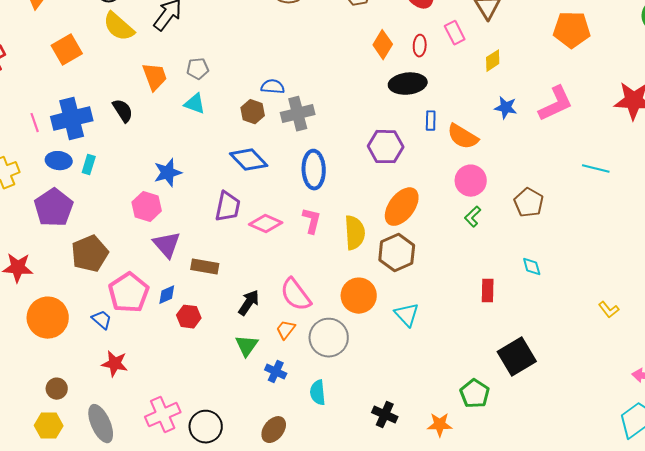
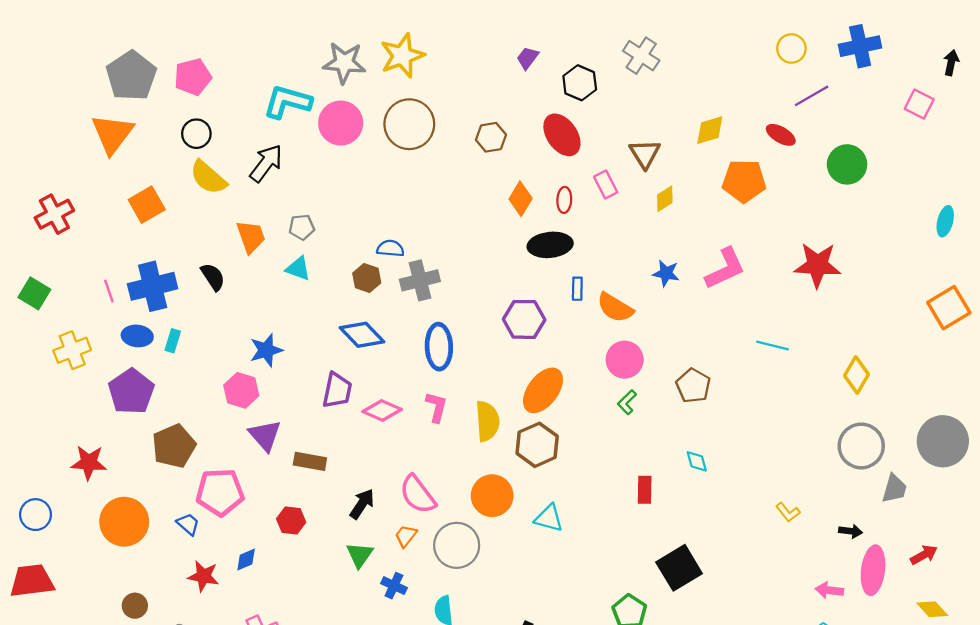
yellow diamond: (493, 61) -> (665, 199), moved
pink pentagon: (129, 293) -> (220, 492), turned 30
blue diamond: (167, 295) -> (246, 560), moved
cyan triangle: (407, 315) -> (549, 518), turned -32

